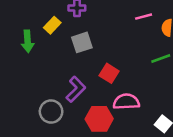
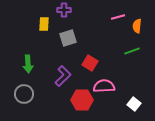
yellow rectangle: (52, 25) -> (44, 24), turned -40
green arrow: (28, 41) -> (28, 64), moved
gray circle: (51, 112) -> (24, 94), moved

